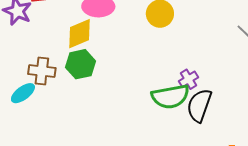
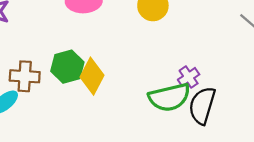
yellow diamond: (80, 34) -> (92, 76), moved, turned -36

